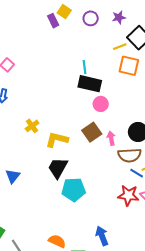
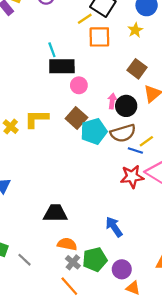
pink arrow: (111, 138) -> (112, 101), moved, turned 32
yellow L-shape: (57, 140) -> (36, 119), moved
black trapezoid: (58, 168) -> (55, 213), moved, turned 75
cyan pentagon: (74, 190) -> (94, 131), moved

